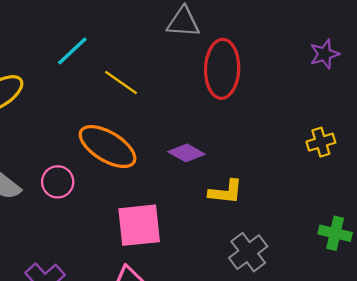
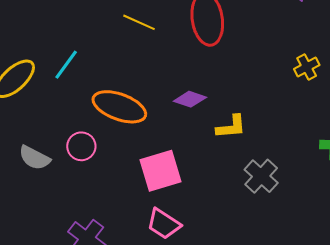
cyan line: (72, 51) -> (66, 65), moved
yellow line: (121, 83) -> (139, 22), moved

